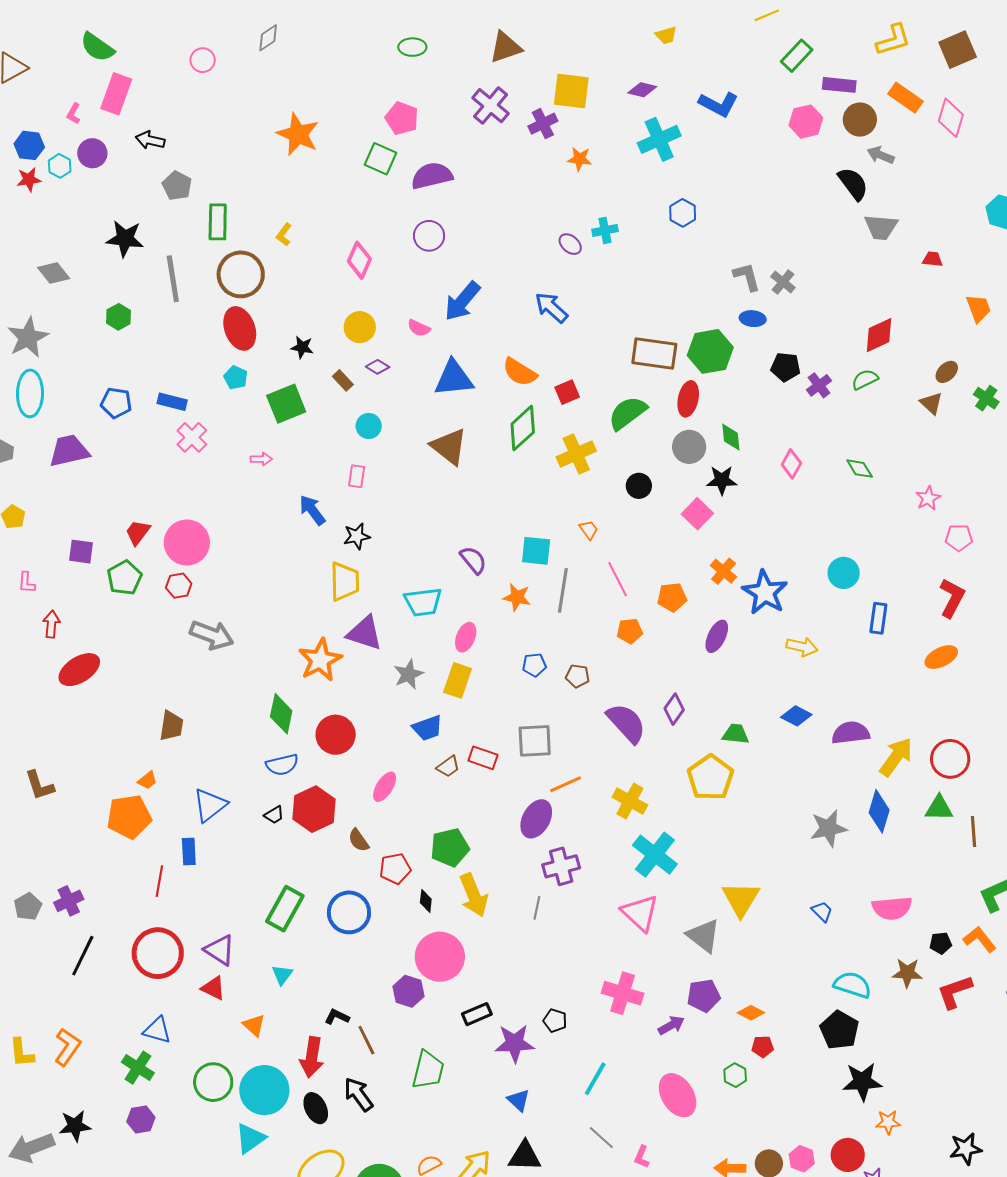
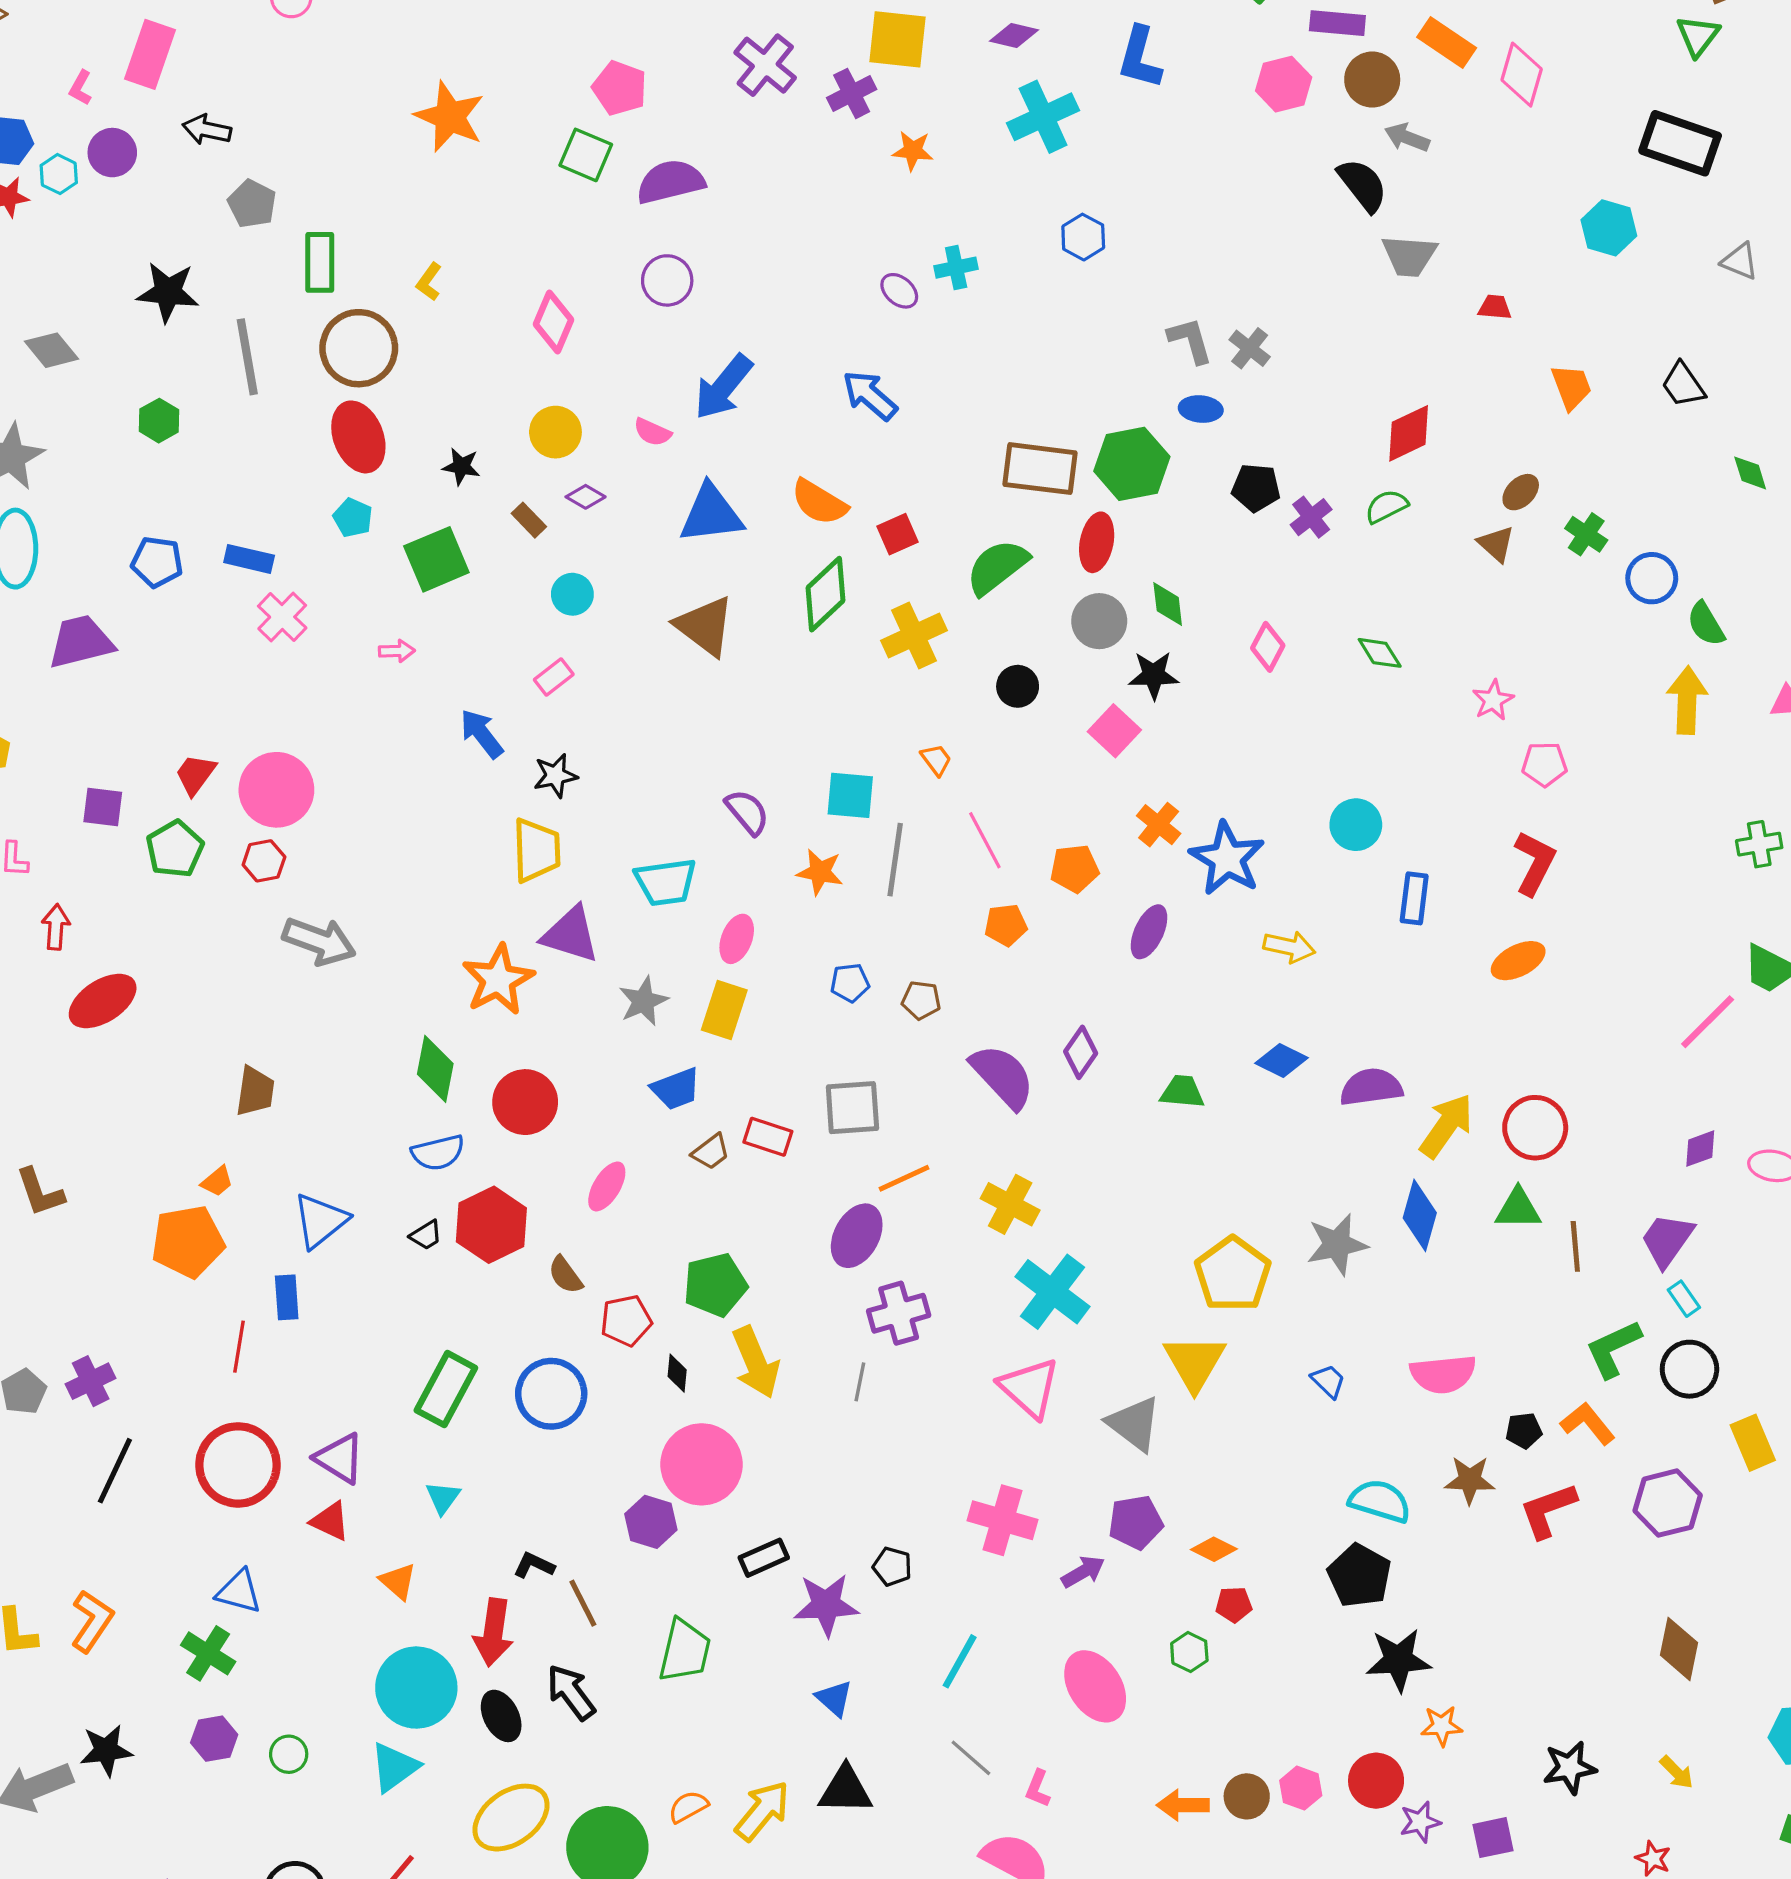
blue L-shape: (719, 104) -> (1140, 58), turned 78
pink rectangle: (357, 476) -> (554, 677), turned 45
yellow pentagon: (710, 778) -> (1233, 1274), moved
green circle: (213, 1082) -> (289, 1754), moved, size x0.6

